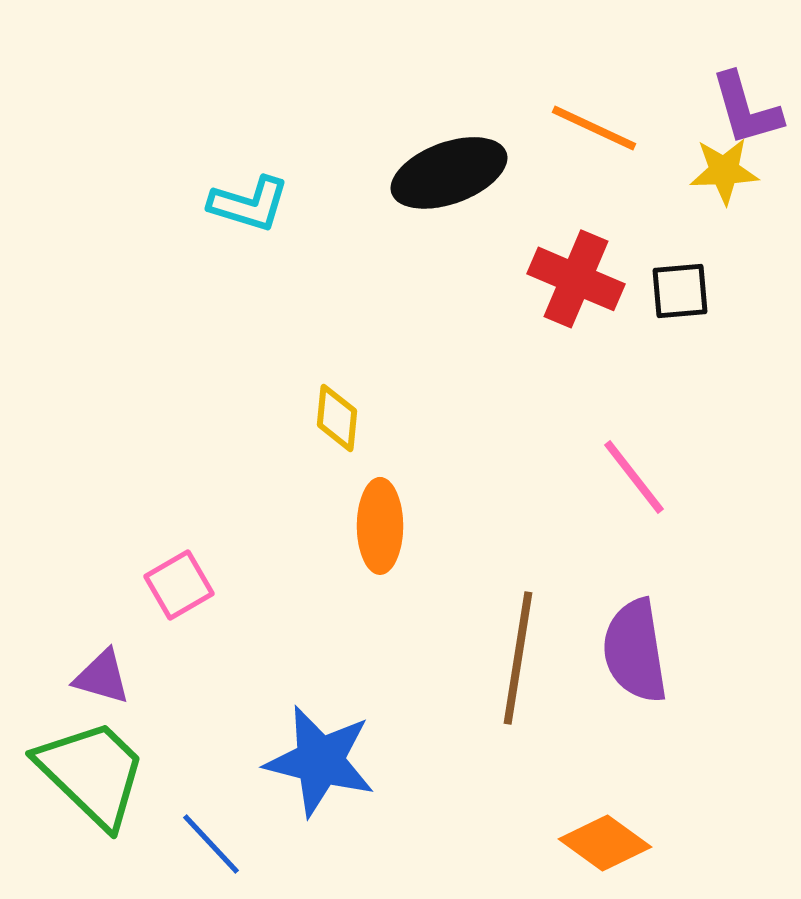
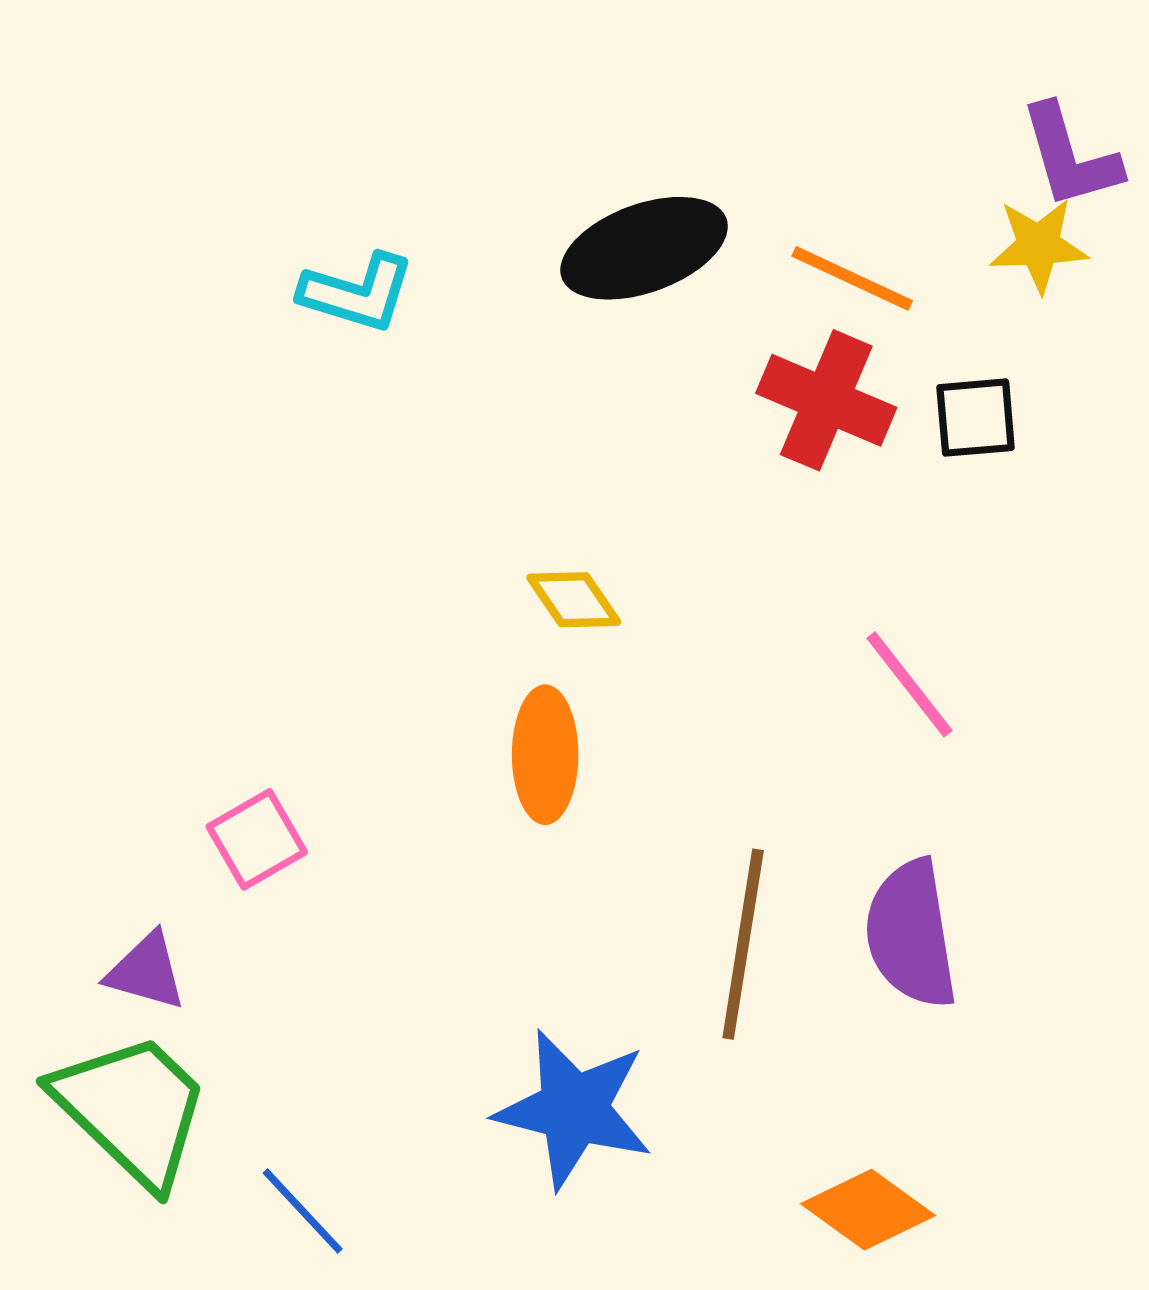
orange line: (594, 128) -> (852, 278), moved
yellow diamond: (337, 418) -> (574, 600), moved, turned -40
blue star: (320, 761) -> (574, 1109), moved

